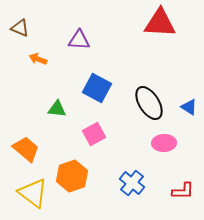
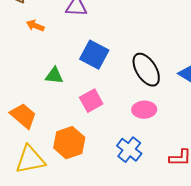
pink ellipse: (164, 143) -> (144, 110), moved
yellow triangle: (33, 193) -> (30, 160), turned -48

